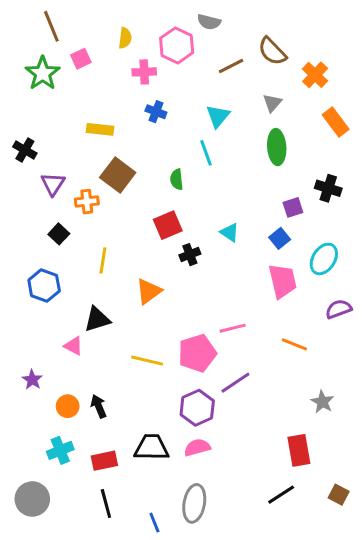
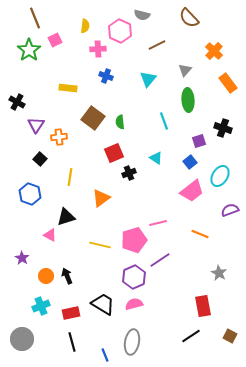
brown semicircle: (272, 51) -> (189, 18), moved
cyan line: (206, 153) -> (164, 121), moved
brown square: (118, 175) -> (93, 118), moved
pink trapezoid: (283, 281) -> (192, 191), turned 65
black trapezoid: (152, 447) -> (103, 304), turned 30

